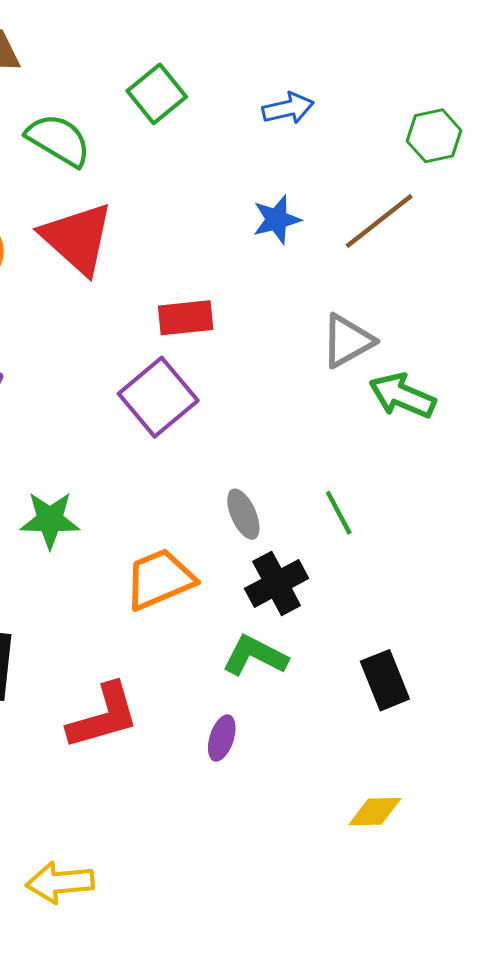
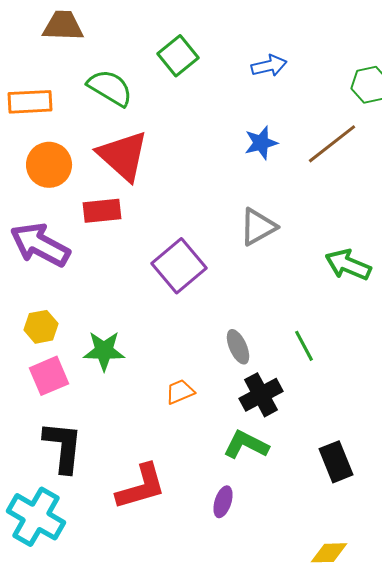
red rectangle: (186, 318) -> (102, 211), moved
gray triangle: (347, 341) -> (258, 227), moved
orange trapezoid: (160, 579) -> (180, 392), size x0.6

